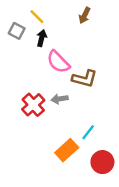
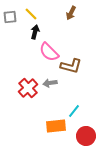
gray square: (17, 31) -> (10, 17), moved, turned -32
orange rectangle: (67, 150) -> (56, 126), turned 36

